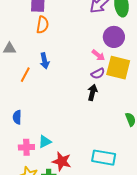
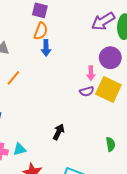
pink arrow: (98, 55) -> (91, 73), turned 40
blue arrow: (45, 61) -> (46, 48), moved
black arrow: (92, 92) -> (59, 132), moved

